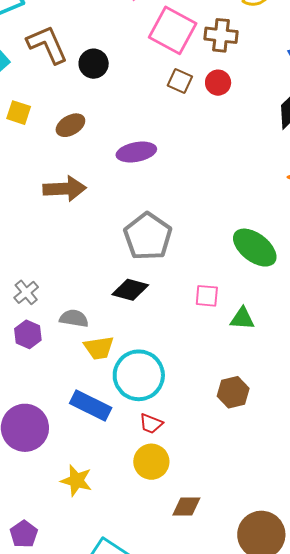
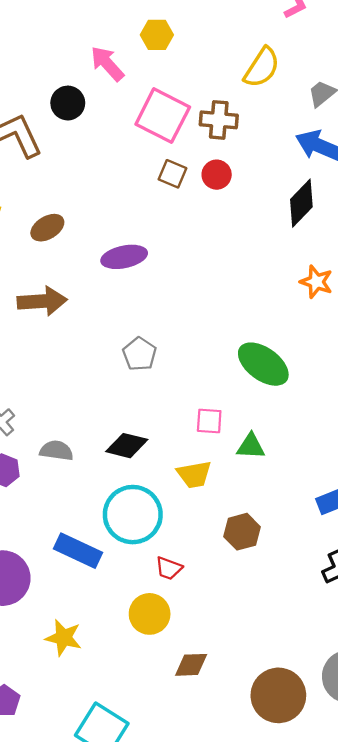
black circle: (94, 64) -> (68, 103), moved
gray pentagon: (148, 236) -> (140, 354), size x0.6
black diamond: (130, 290) -> (127, 446), moved
yellow trapezoid: (99, 348) -> (194, 474), moved
red trapezoid: (151, 424) -> (169, 568), moved

